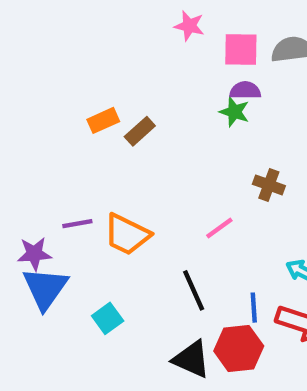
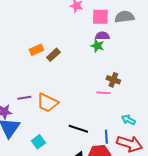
pink line: (219, 228) -> (103, 93), moved, turned 40
black line: (194, 290) -> (78, 129), turned -48

